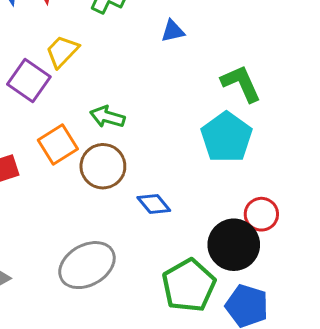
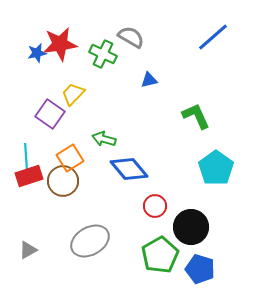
cyan pentagon: (226, 137) -> (216, 168), moved
brown circle: (103, 166) -> (63, 181), moved
blue diamond: (154, 204) -> (129, 169), moved, size x1.6
red circle: (261, 214) -> (155, 206), moved

